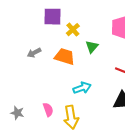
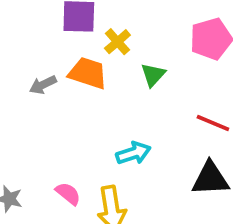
orange trapezoid: (65, 57) -> (88, 73), moved
pink semicircle: (48, 110) -> (68, 194), turned -32

